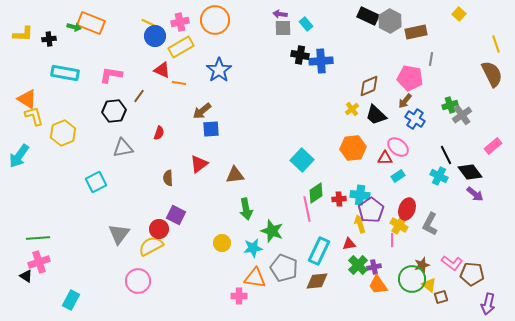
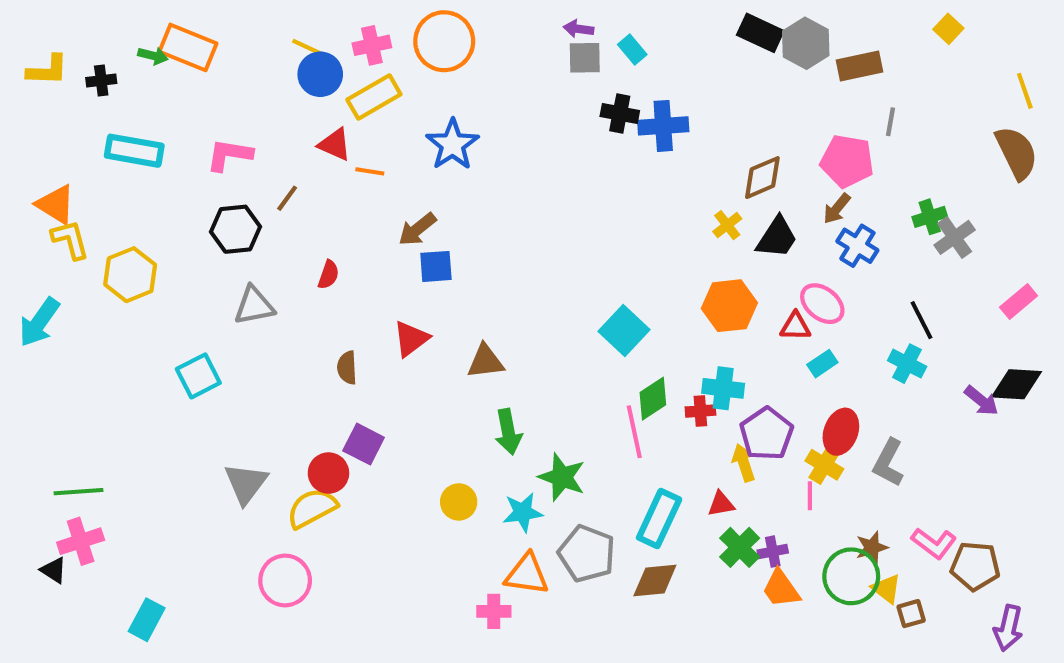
black trapezoid: (376, 115) -> (777, 237), turned -100
black diamond: (470, 172) -> (1017, 384), moved, turned -50
cyan cross: (360, 195) -> (723, 388), moved

